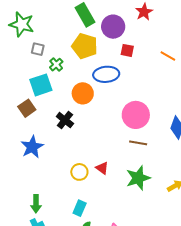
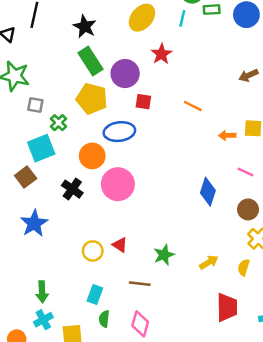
pink circle: (136, 115) -> (118, 184), moved
brown line: (138, 143) -> (140, 284), moved
green star: (138, 178) -> (164, 255), size x0.7

